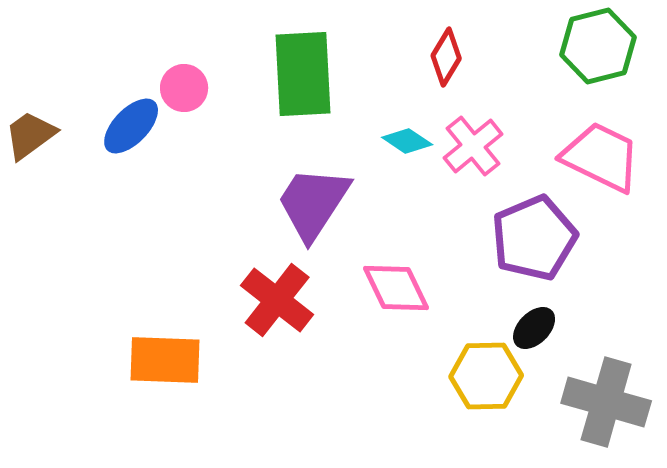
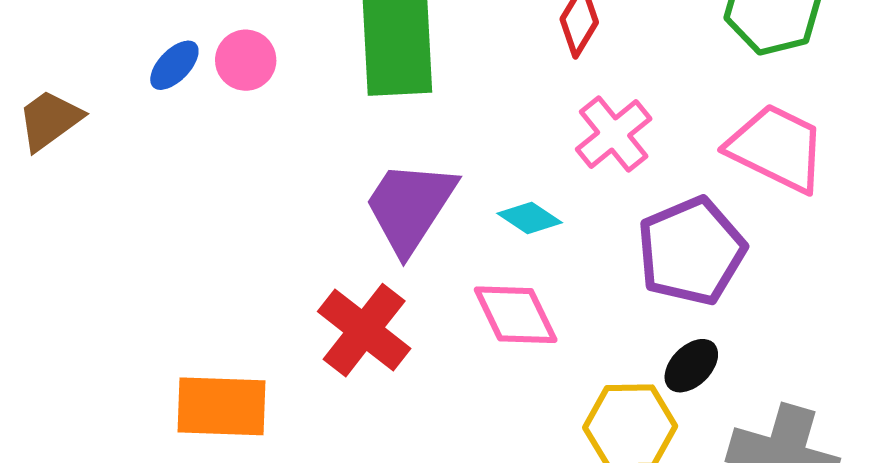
blue ellipse: (131, 126) -> (174, 65), moved, size x0.7
cyan diamond: (407, 141) -> (530, 218), moved

